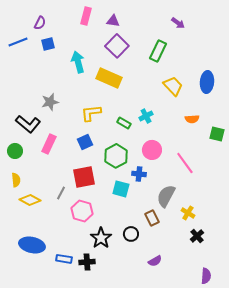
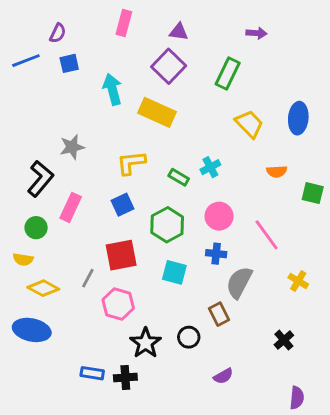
purple triangle: (113, 21) -> (179, 32), moved
purple arrow: (178, 23) -> (256, 33), turned -32
black L-shape: (28, 124) -> (40, 179), turned -90
green circle: (15, 151) -> (36, 228), moved
blue cross: (139, 174) -> (216, 254), moved
yellow semicircle: (16, 180) -> (23, 259), turned 104
yellow cross: (188, 213) -> (298, 281), moved
blue ellipse: (32, 245) -> (32, 330), moved

